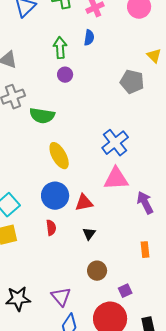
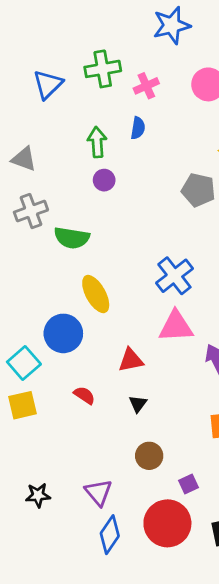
blue circle: (55, 196) -> (63, 333), moved
red semicircle: (51, 228) -> (84, 395), turned -49
black star: (18, 299) -> (38, 495), size x0.7

